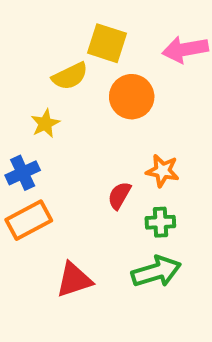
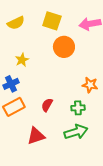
yellow semicircle: (70, 76) -> (16, 23), moved
orange star: (163, 171) -> (90, 85), moved
red semicircle: (119, 195) -> (47, 105), moved

